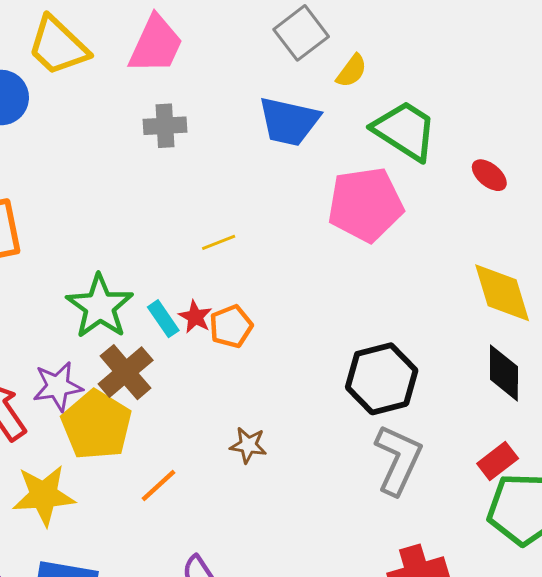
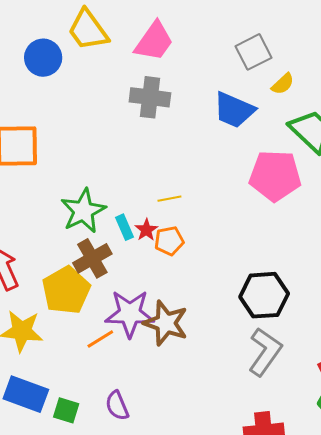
gray cross: (165, 126) -> (150, 97), size x1.4
yellow line: (219, 242) -> (169, 199), moved
purple star: (58, 386) -> (130, 314), moved, size x1.4
brown star: (248, 445) -> (166, 323), size x1.8

